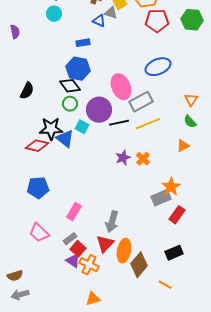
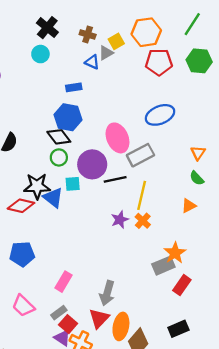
gray triangle: (111, 13) -> (106, 53), turned -48
yellow line: (148, 124) -> (142, 195), moved, turned -55
cyan square: (82, 127) -> (73, 184), turned -32

